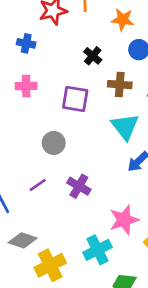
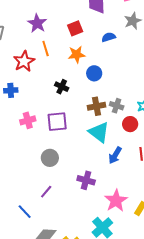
brown cross: (120, 85) -> (97, 106), moved
pink cross: (26, 86) -> (28, 120), moved
purple cross: (79, 186) -> (86, 180), moved

